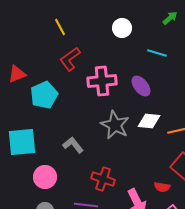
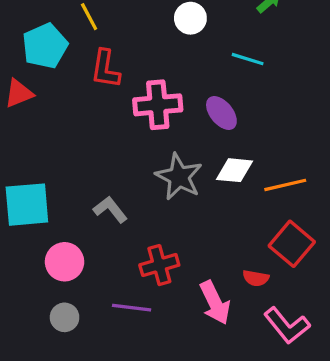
red L-shape: (70, 59) -> (105, 69), turned -45
cyan pentagon: (44, 95) -> (45, 46), moved
red cross: (103, 179) -> (159, 265), turned -35

